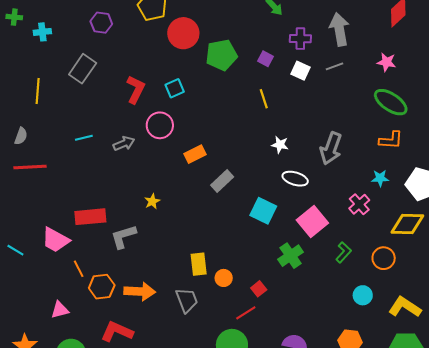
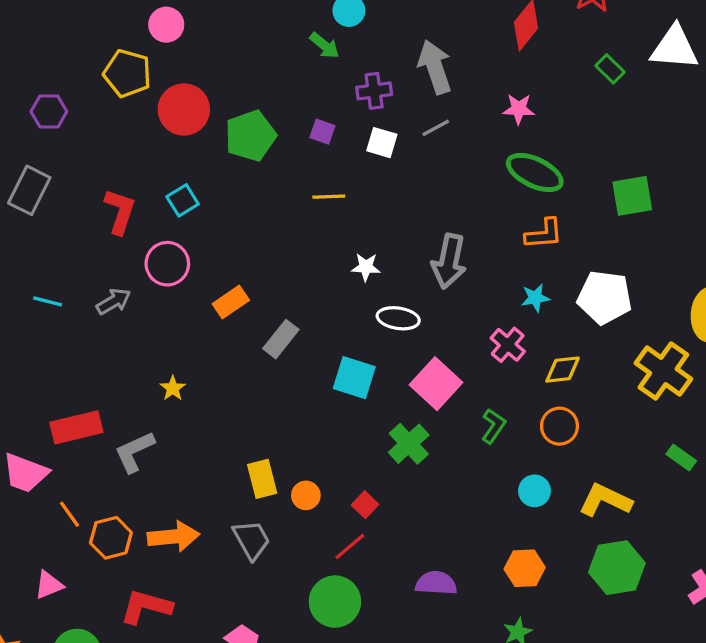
yellow line: (264, 99) -> (329, 197), turned -66
cyan line: (84, 138) -> (48, 301), turned 36
yellow diamond: (407, 224) -> (563, 370), moved, size x0.7

